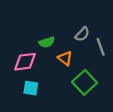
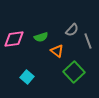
pink diamond: (25, 62) -> (14, 39), moved
cyan square: (31, 88) -> (27, 77), turned 32

